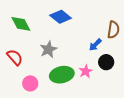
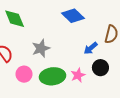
blue diamond: (61, 17) -> (73, 16), moved
pink circle: (30, 83) -> (24, 74), moved

